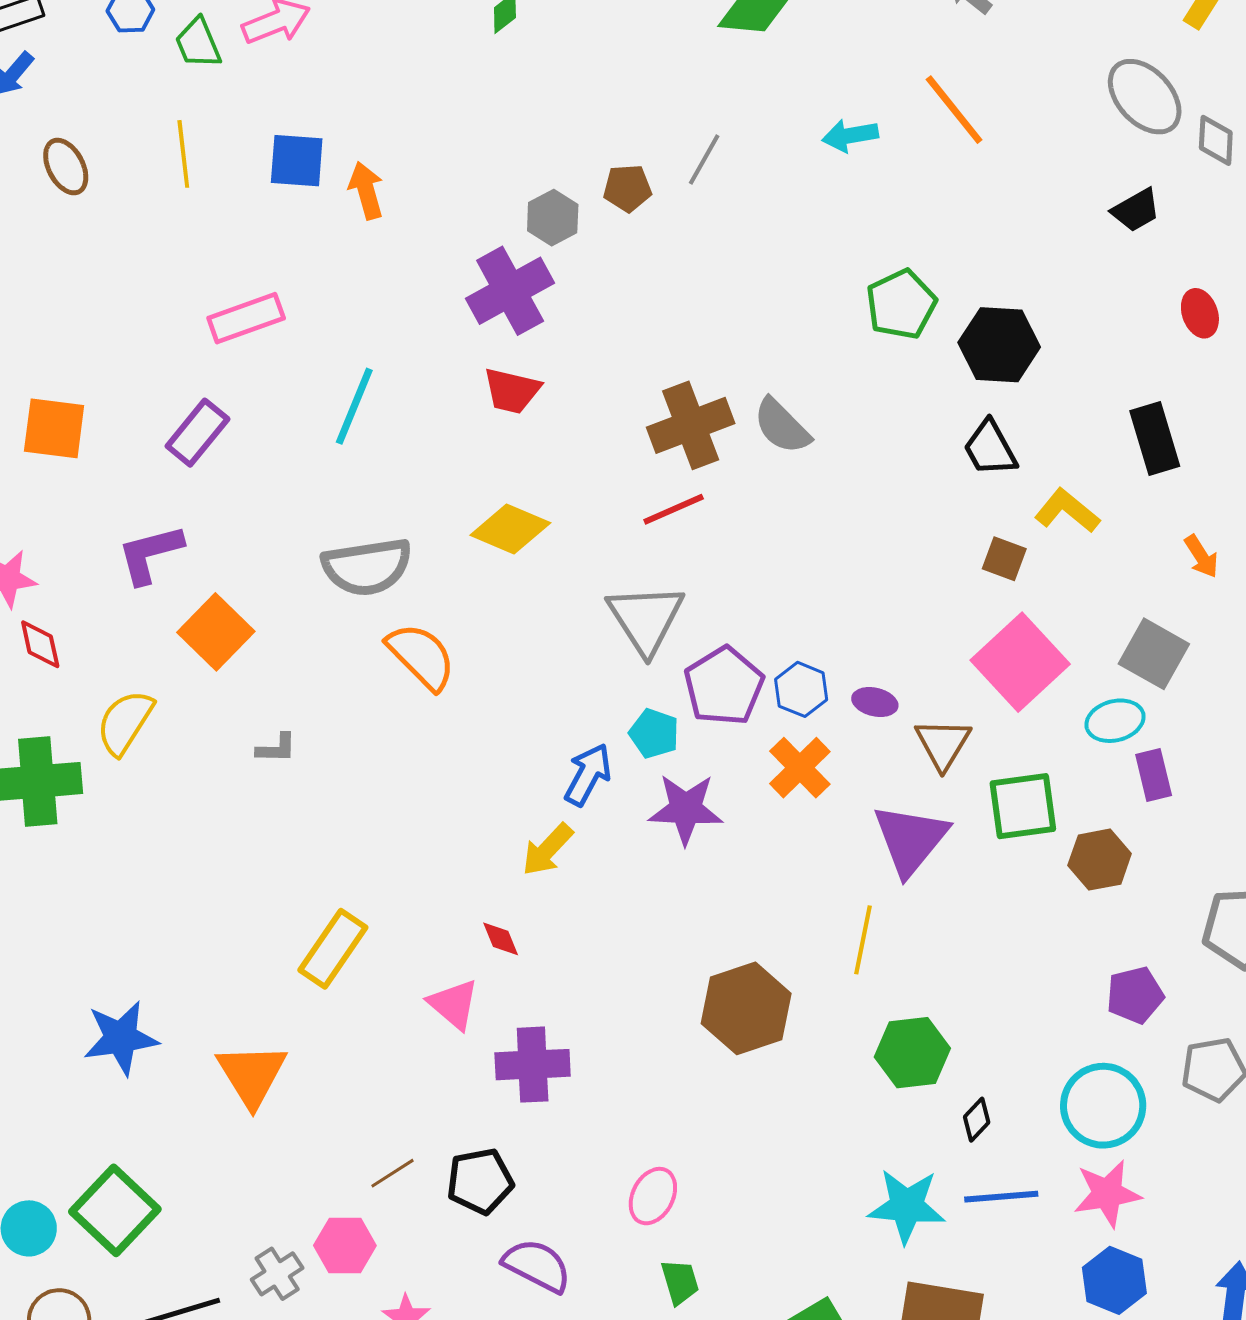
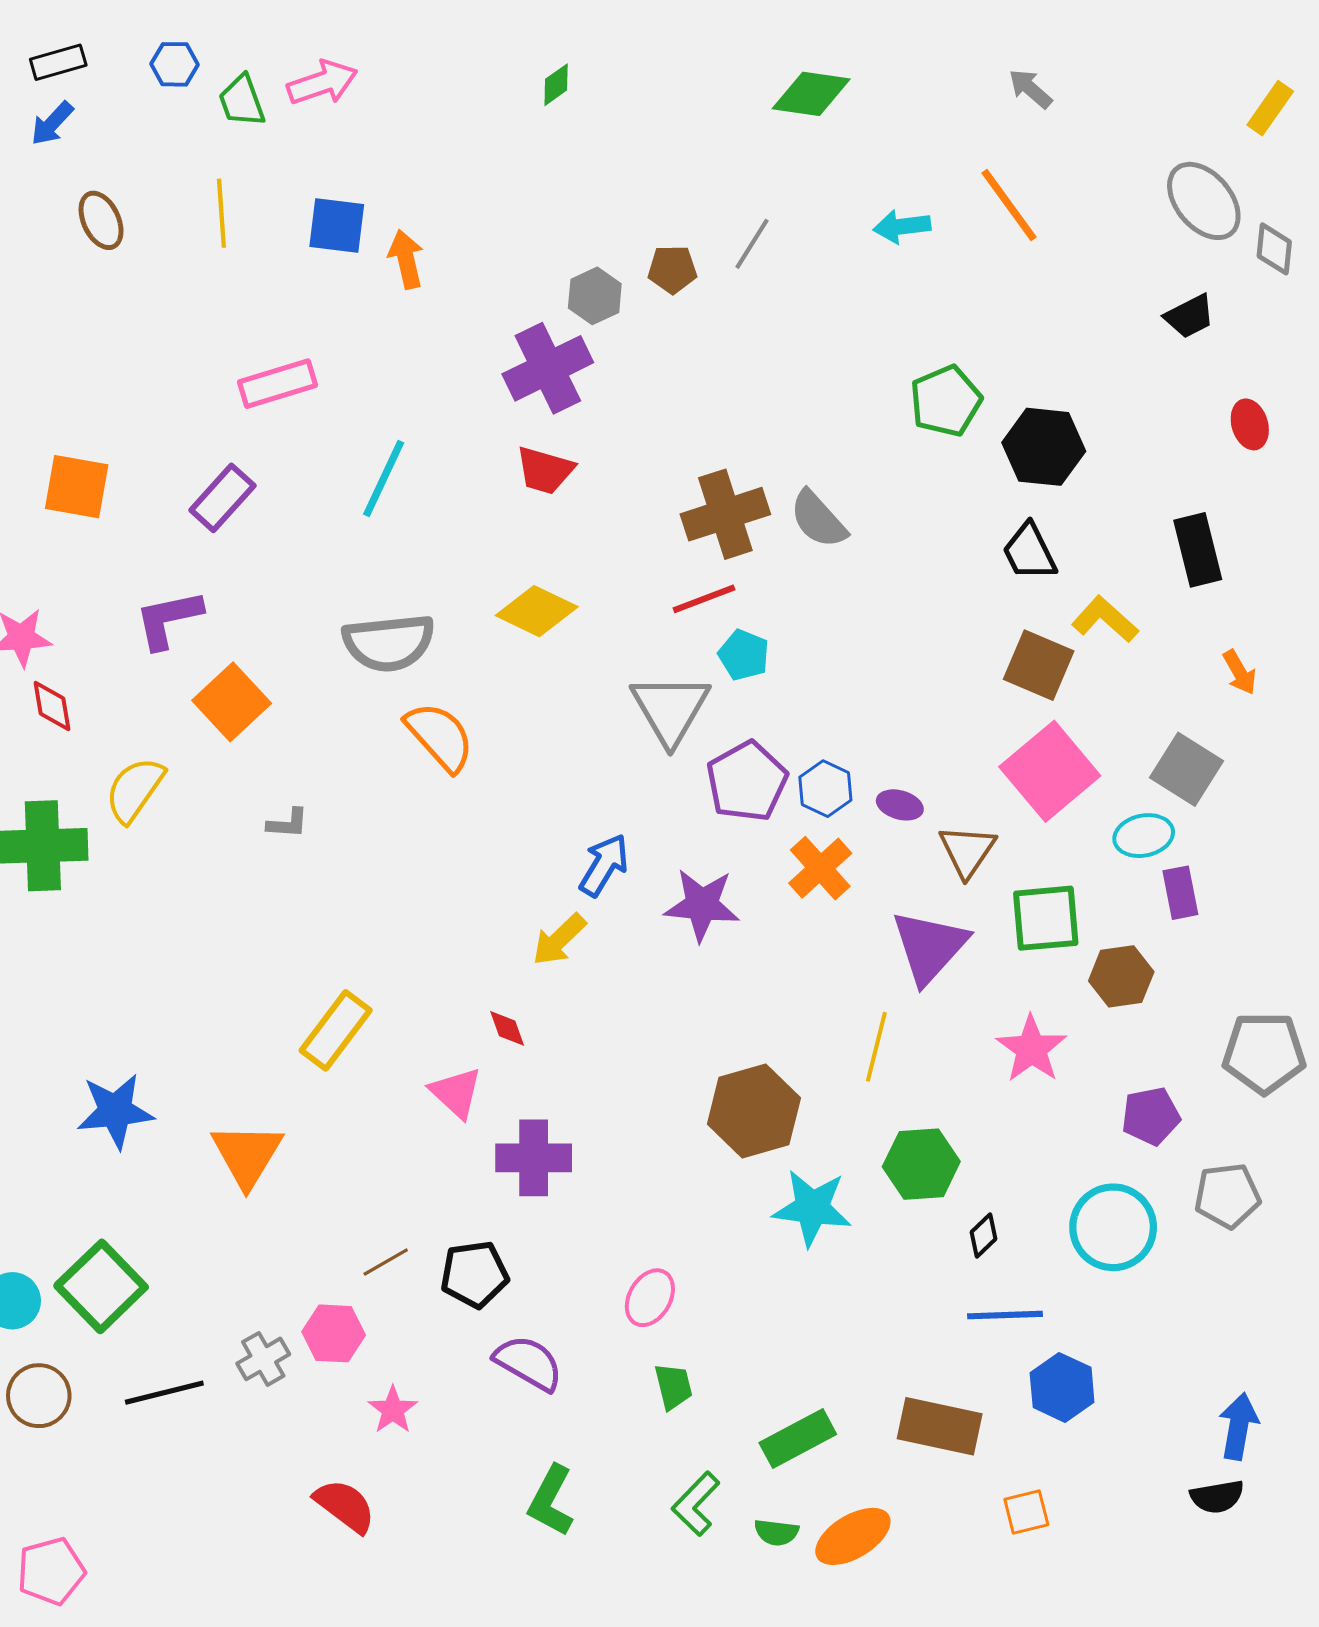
brown square: (1004, 559) -> (1039, 665), size x1.5
cyan pentagon: (654, 733) -> (744, 655), moved
pink star: (1107, 1194) -> (1031, 1049), moved, turned -30
cyan star: (907, 1206) -> (812, 1208), moved
blue hexagon: (1114, 1280) -> (1062, 1387), moved

